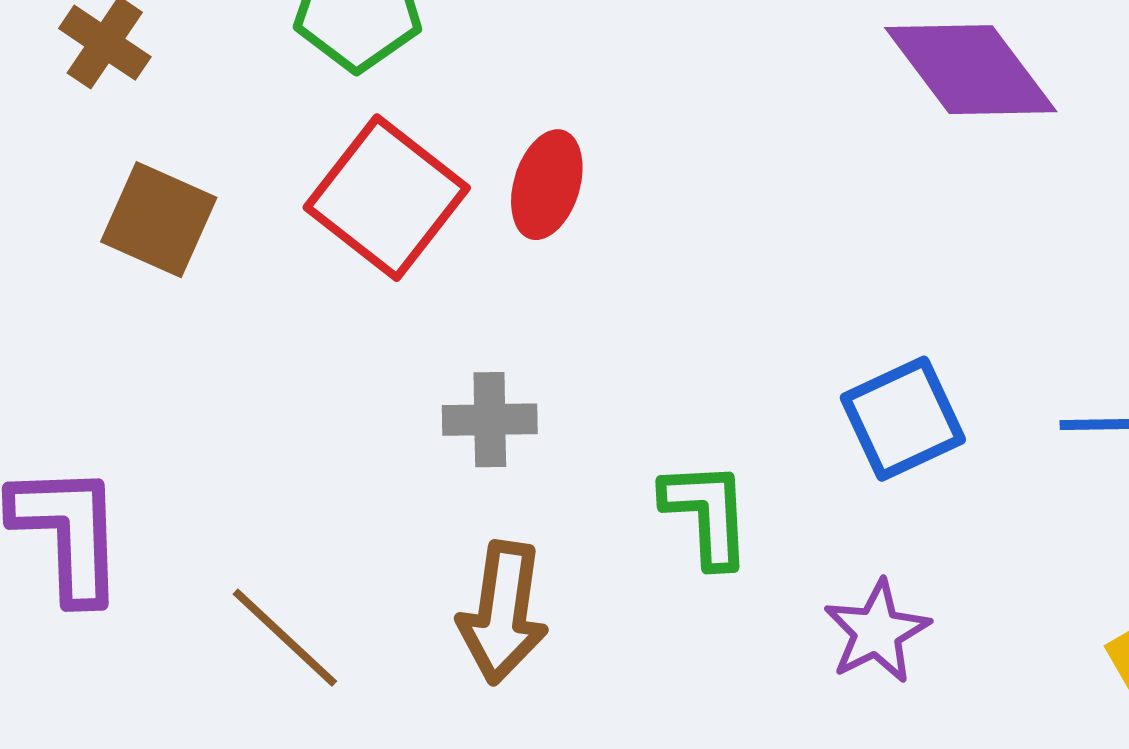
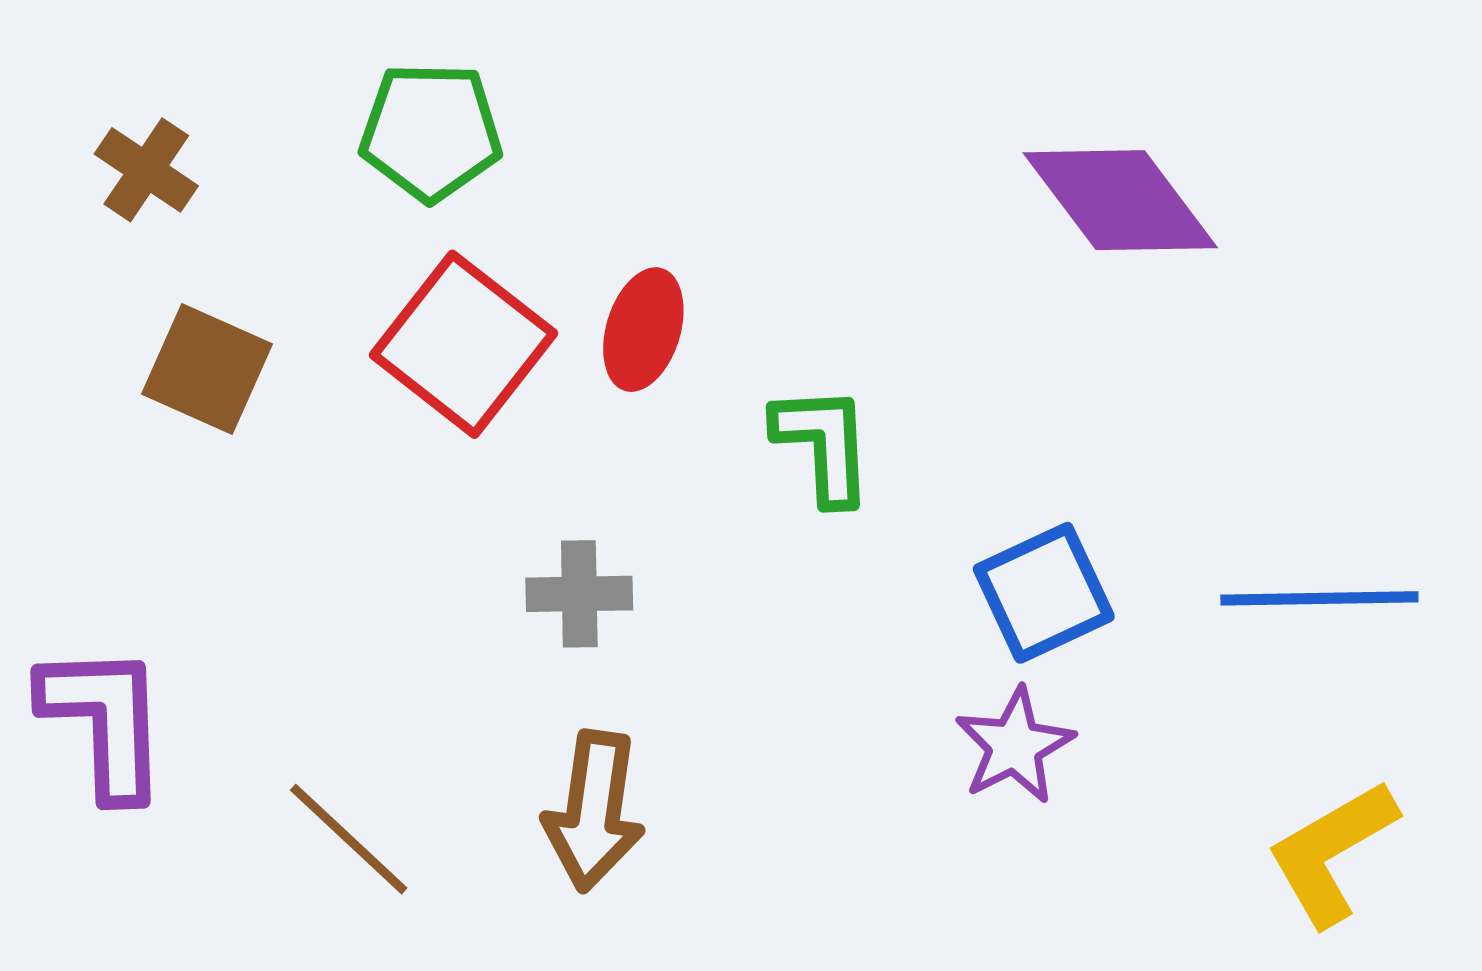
green L-shape: (707, 514) -> (823, 444), moved
purple star: (877, 632) -> (1015, 746), moved

